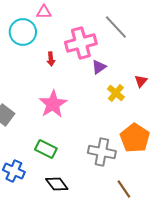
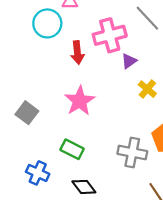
red arrow: (51, 59) -> (77, 52), size x1.5

